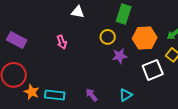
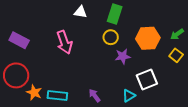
green rectangle: (124, 14) -> (115, 14), moved
pink arrow: (62, 42) -> (64, 42), size x1.6
white square: (153, 70) -> (147, 79), moved

